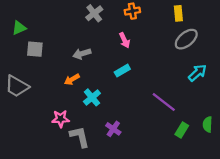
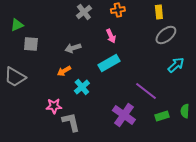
cyan rectangle: (122, 71) -> (109, 63), size x1.5
purple cross: (113, 129) -> (124, 115), moved, size x1.6
green rectangle: (182, 130) -> (162, 116), turned 40

